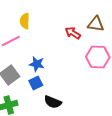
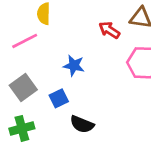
blue star: (37, 64) -> (74, 66), moved

